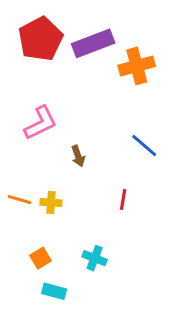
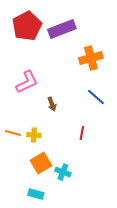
orange cross: (137, 66) -> (91, 58), moved
orange square: (41, 258) -> (41, 163), moved, size x1.5

